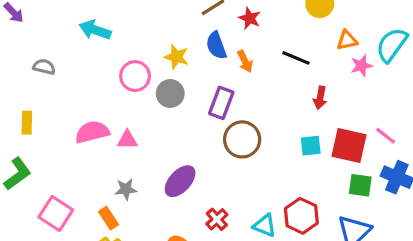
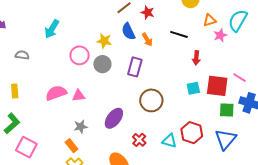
cyan arrow: (95, 30) -> (52, 29), turned -72
brown circle: (242, 139) -> (151, 100), moved
pink square: (56, 213) -> (26, 147), moved

